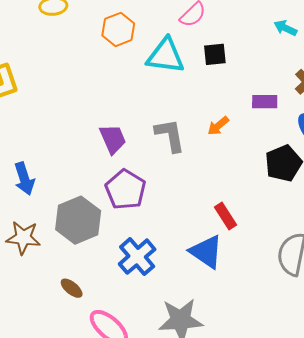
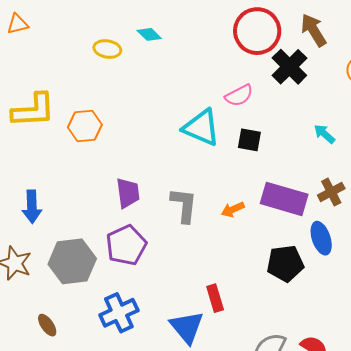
orange hexagon: (118, 29) -> (85, 126), moved
purple rectangle: (265, 102) -> (284, 199), size x1.8

